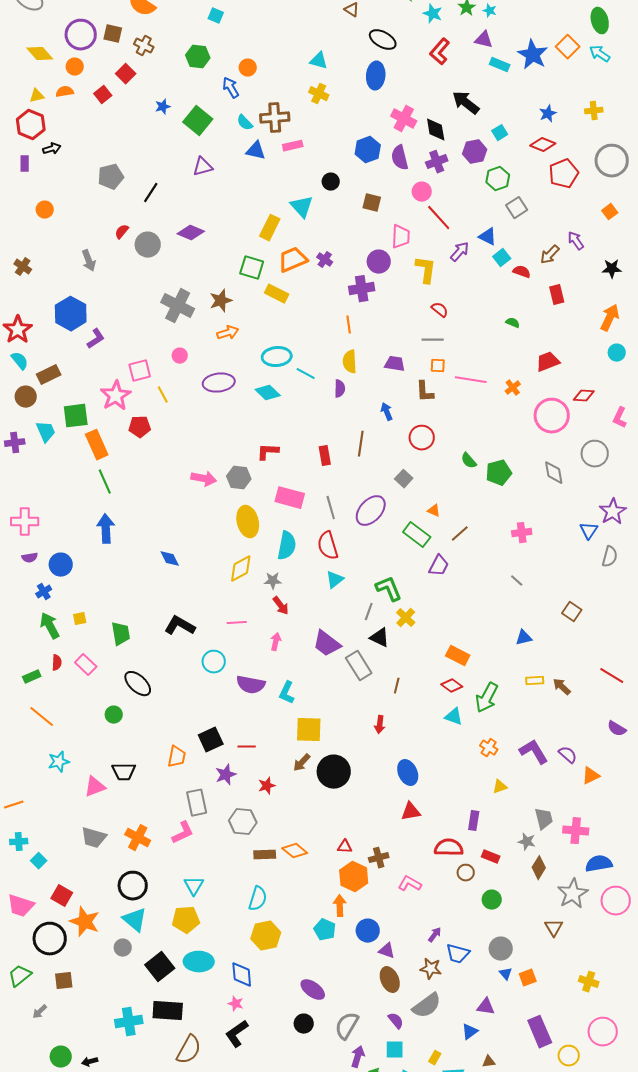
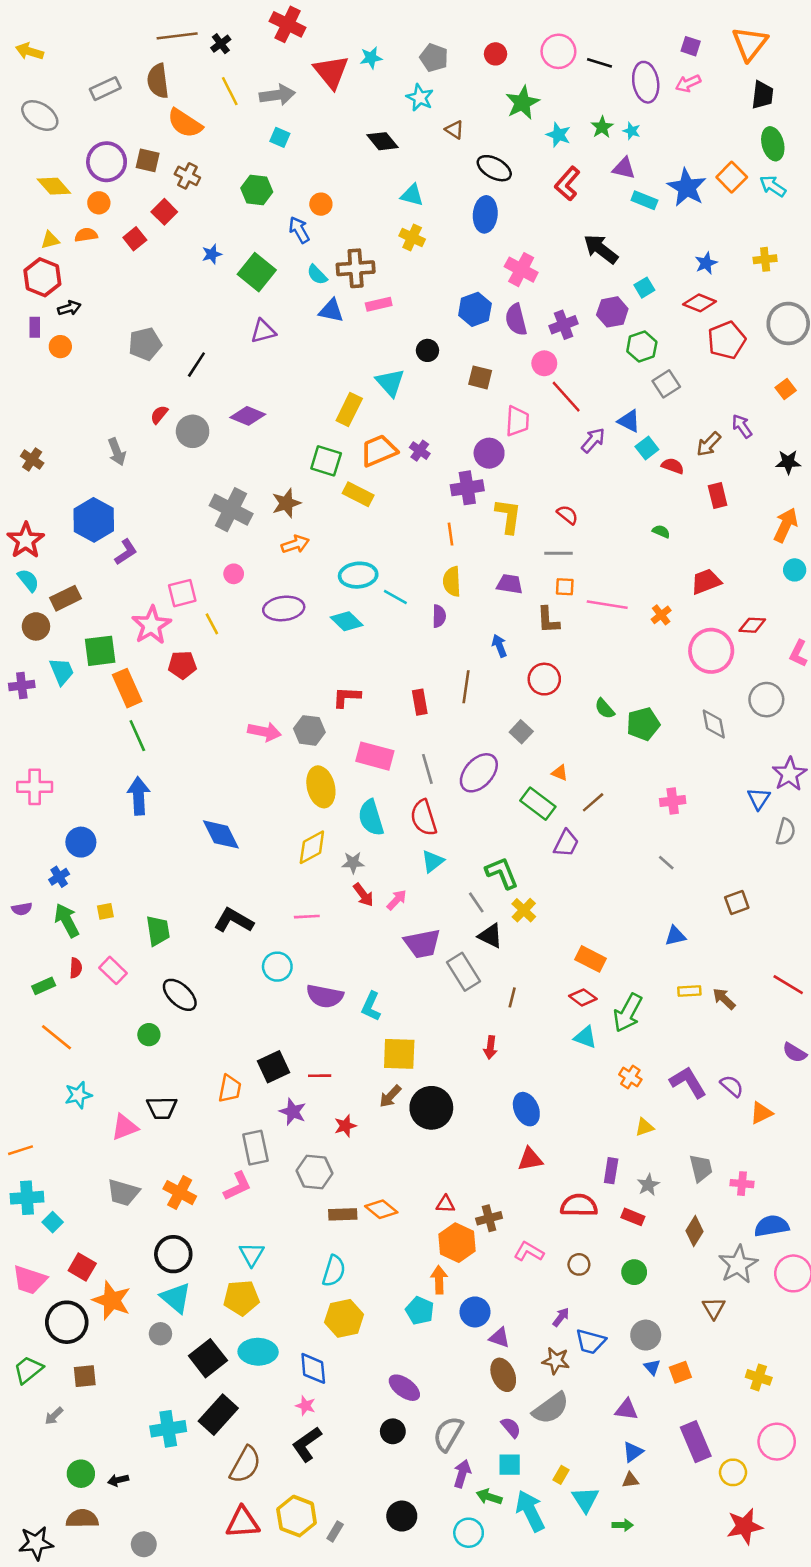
black diamond: (436, 130) -> (383, 141), moved, turned -30
orange circle: (45, 210) -> (60, 347), moved
yellow L-shape: (426, 270) -> (508, 516), moved
cyan semicircle: (287, 546) -> (371, 818), turned 152
purple semicircle: (30, 558) -> (22, 909), moved
blue diamond: (170, 559) -> (221, 834), size x1.5
gray line: (369, 612) -> (476, 902), turned -54
brown square: (572, 612) -> (737, 902), turned 36
pink arrow: (276, 642) -> (397, 900), moved, turned 30
purple trapezoid: (327, 644) -> (422, 944), turned -48
purple star: (226, 775) -> (293, 1112), turned -30
pink cross: (576, 831) -> (742, 1184), size x0.7
cyan cross: (19, 842) -> (27, 1198), size x1.4
gray star: (527, 842) -> (648, 1185), moved, turned 30
brown circle: (466, 873) -> (579, 1264), moved
black rectangle: (168, 1011) -> (218, 1415), turned -52
blue triangle: (470, 1032) -> (633, 1452), moved

